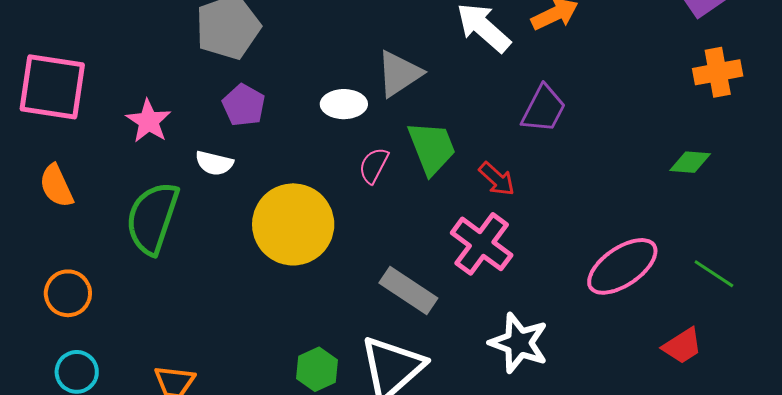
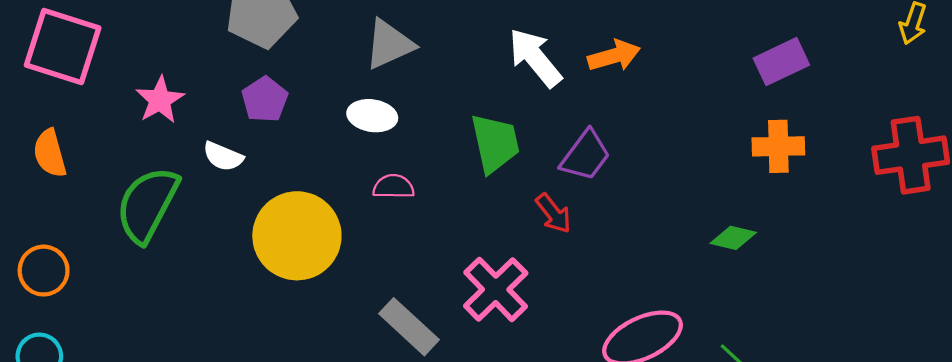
gray triangle: (399, 74) -> (389, 44), moved
green trapezoid: (432, 148) -> (495, 143), moved
pink semicircle: (374, 165) -> (394, 187), turned 54
red arrow: (497, 179) -> (553, 213), moved

